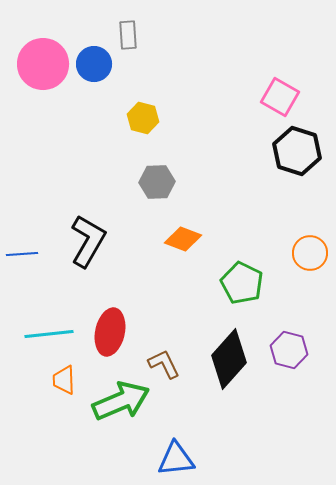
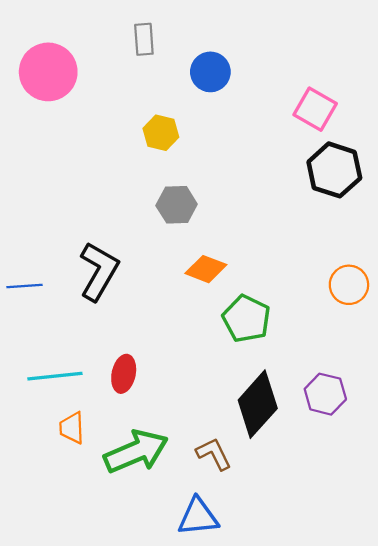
blue circle: (94, 64) -> (210, 72), moved
green pentagon: (242, 283) -> (246, 319), moved
red ellipse: (110, 332) -> (124, 374), size x0.7
brown L-shape: (164, 364) -> (214, 454), moved

